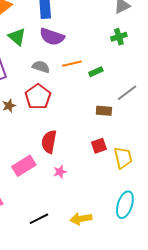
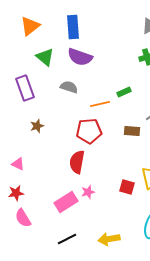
orange line: (72, 64) -> (100, 104), moved
red pentagon: (38, 97) -> (89, 131), moved, turned 30
red square: (99, 146) -> (127, 187), moved, turned 35
pink rectangle: (24, 166) -> (66, 202), moved

